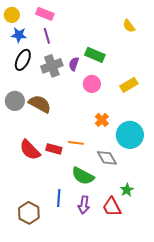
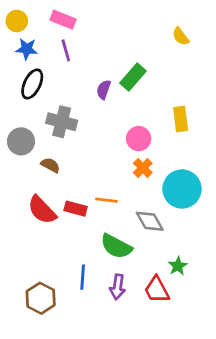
green rectangle: (95, 55) -> (133, 77), turned -72
gray cross: (52, 66) -> (62, 122), moved, turned 35
pink circle: (92, 84) -> (139, 139), moved
yellow rectangle: (129, 85) -> (181, 119), turned -66
brown semicircle: (40, 104) -> (50, 165), moved, size x0.6

